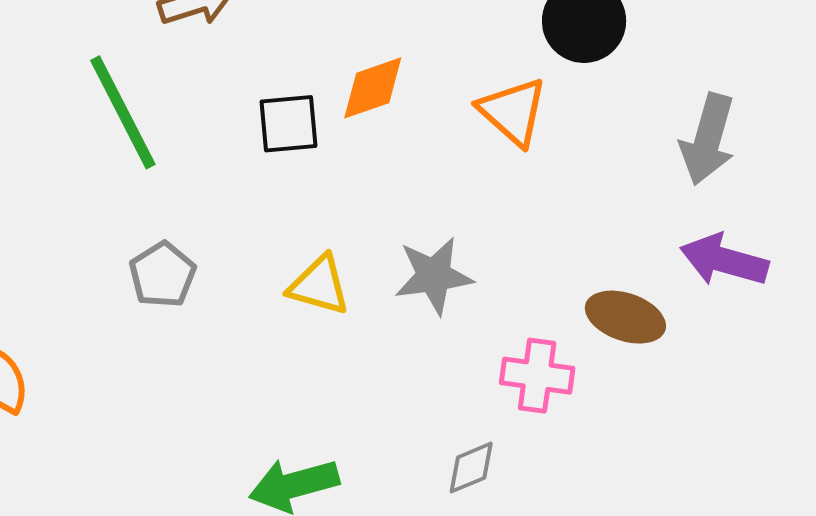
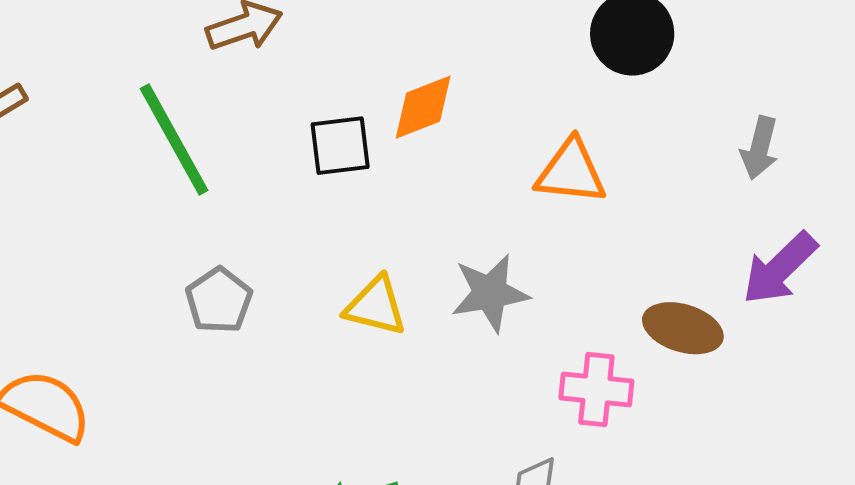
orange triangle: (513, 112) -> (571, 172), moved, turned -34
gray arrow: (708, 139) -> (760, 148), size x0.7
purple arrow: (724, 260) -> (780, 268), turned -58

